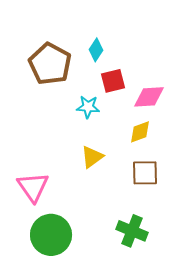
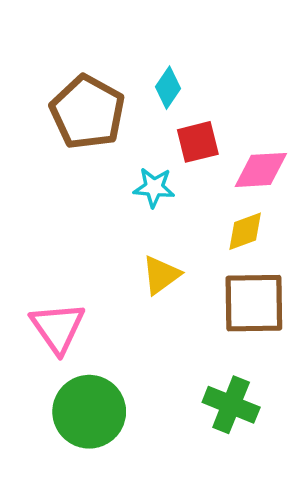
brown square: (145, 173) -> (254, 303), size x1.4

